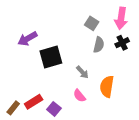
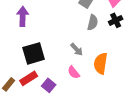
purple arrow: (27, 39) -> (23, 16), turned 120
black square: (51, 57) -> (34, 53), moved

